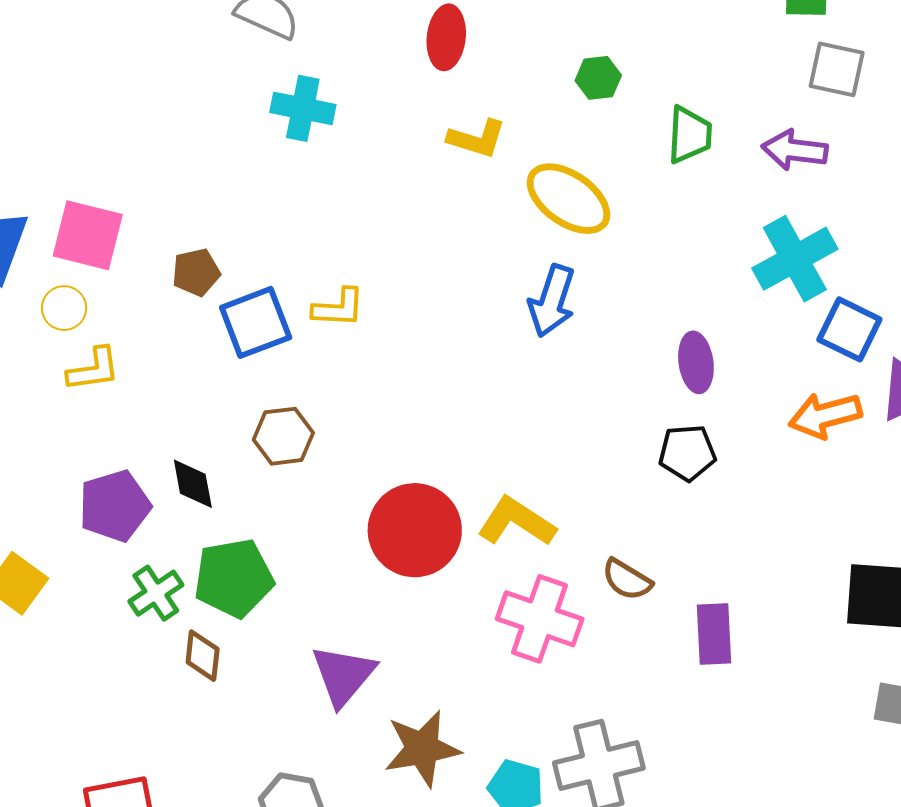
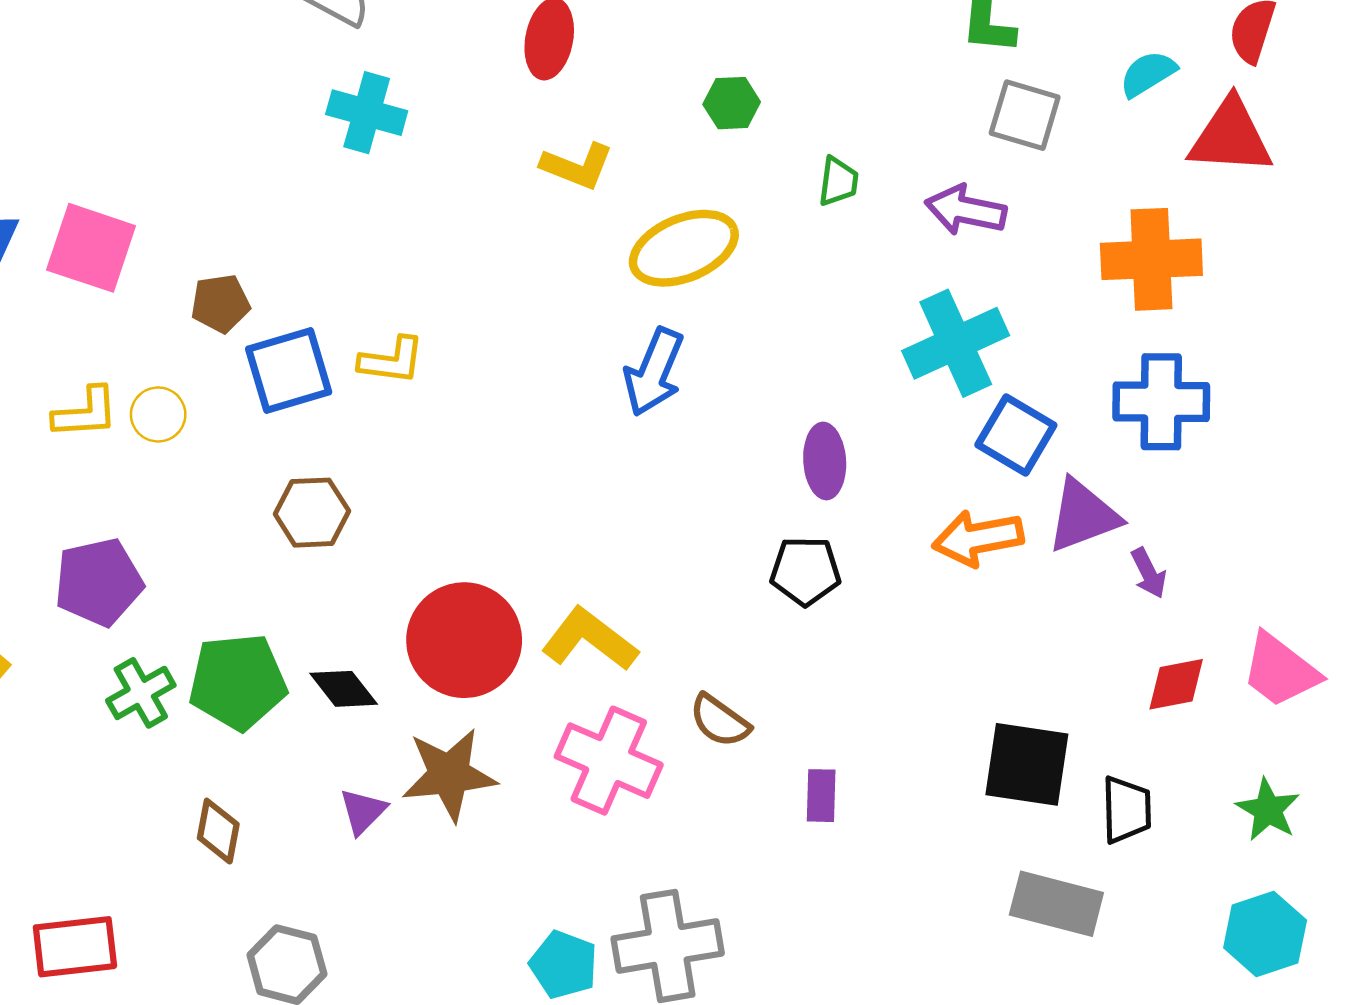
green trapezoid: (690, 135) -> (838, 181), size x0.7
yellow ellipse: (568, 199) -> (684, 248), turned -62
yellow circle: (64, 308) -> (158, 414), moved
black diamond: (193, 484) -> (344, 689), moved, turned -32
purple rectangle: (714, 634) -> (821, 796), size x0.7
brown diamond: (203, 656) -> (218, 831), moved
purple triangle: (343, 675) -> (363, 811), size x0.6
brown star: (422, 749) -> (449, 775), moved

